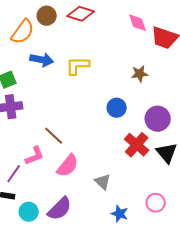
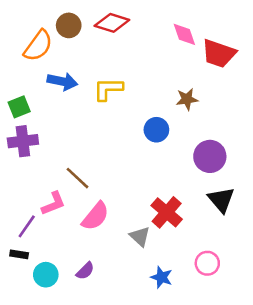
blue circle: (117, 108) -> (156, 130), moved
red cross: (137, 145) -> (167, 212), moved
purple semicircle: (60, 209) -> (85, 271), size x0.6

